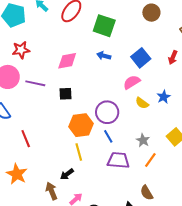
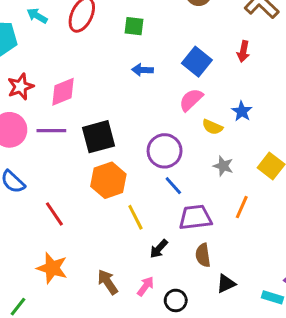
green square: (104, 26) -> (134, 26), size x0.6
pink diamond: (67, 61) -> (63, 92), moved
black square: (66, 94) -> (98, 137), size x1.6
orange hexagon: (81, 125) -> (108, 180), moved
gray star: (143, 140) -> (223, 166), moved
black arrow: (67, 174) -> (159, 249), moved
brown semicircle: (147, 193) -> (203, 255), moved, turned 35

